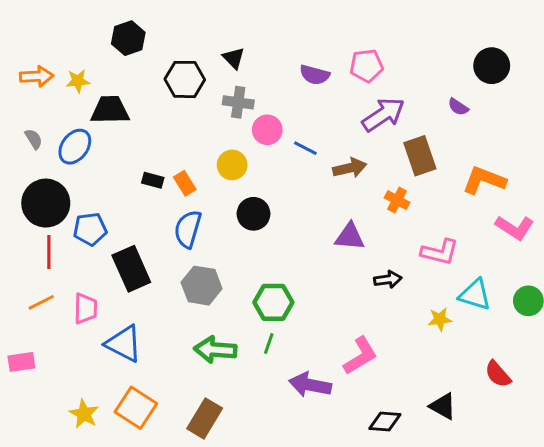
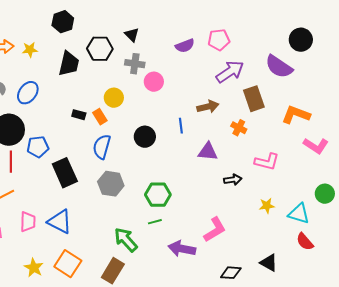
purple semicircle: (315, 75) -> (185, 46), turned -36
purple semicircle: (458, 107) -> (279, 67), size x2.0
black trapezoid: (110, 110) -> (69, 64), moved, turned 104
blue line: (305, 148) -> (181, 126), moved, turned 56
yellow circle: (232, 165) -> (114, 98), moved
cyan triangle: (475, 295) -> (299, 214), moved
pink trapezoid: (86, 308) -> (28, 222), moved
green line: (269, 344) -> (155, 222), turned 56
green arrow: (215, 350) -> (126, 240), moved, turned 44

